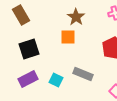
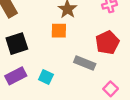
gray rectangle: (83, 74) -> (85, 63), moved

